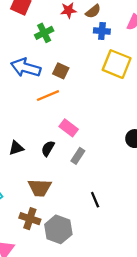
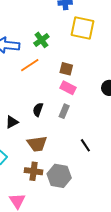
green cross: (44, 33) -> (41, 40), moved
brown square: (61, 71) -> (66, 69), moved
pink rectangle: (69, 128) -> (68, 88), moved
black triangle: (16, 148) -> (12, 122), moved

